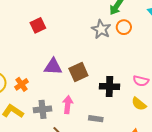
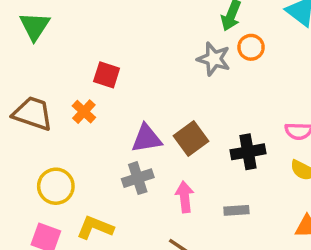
red square: (38, 25) -> (107, 75), turned -35
orange cross: (21, 84) -> (84, 112), moved
gray cross: (43, 109) -> (138, 178), moved

